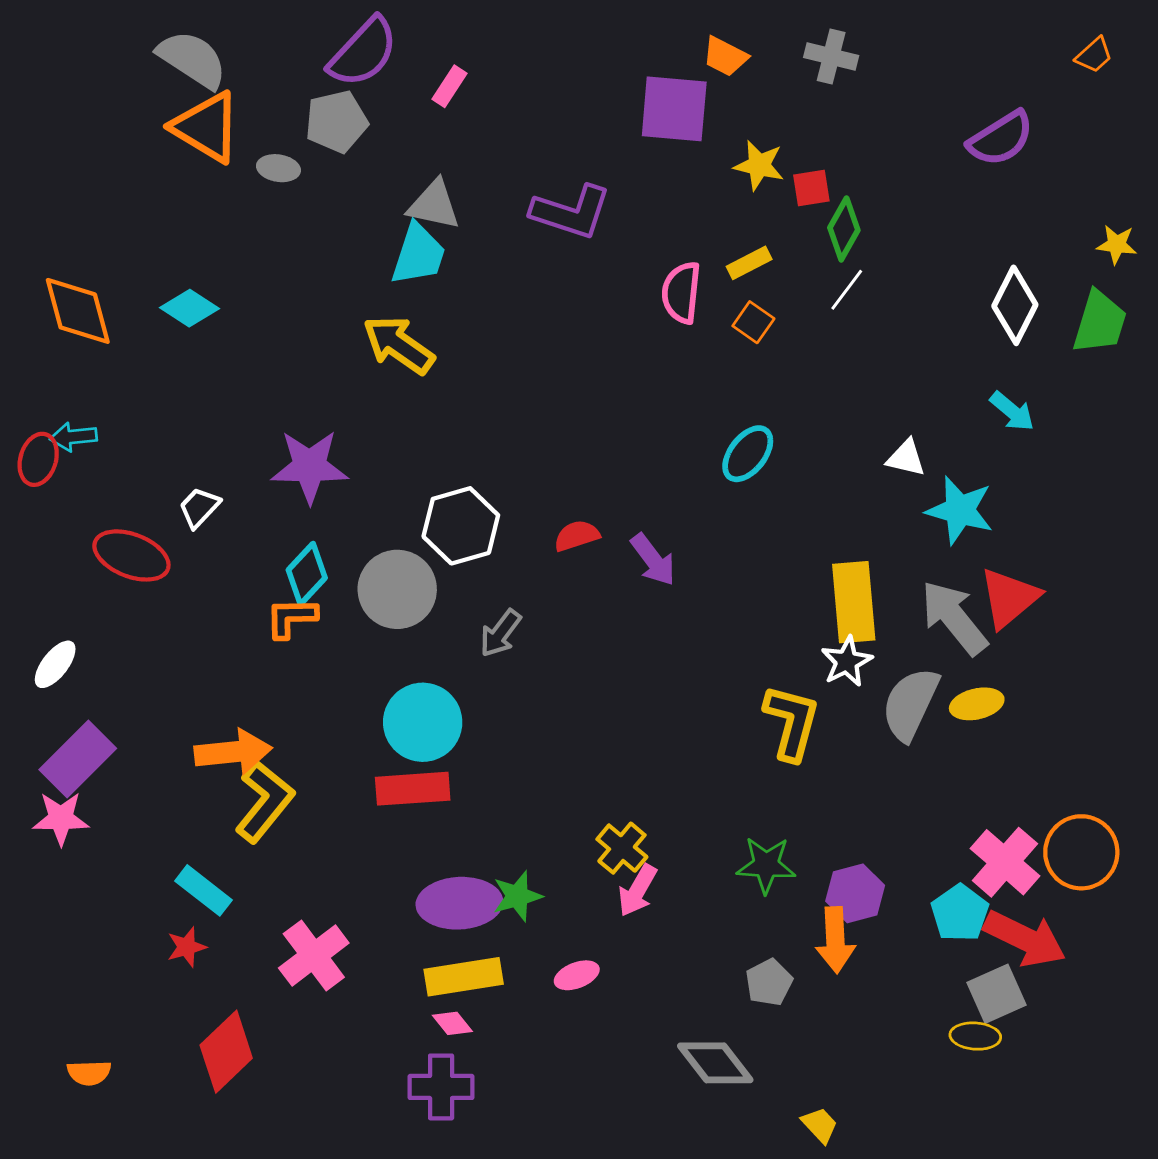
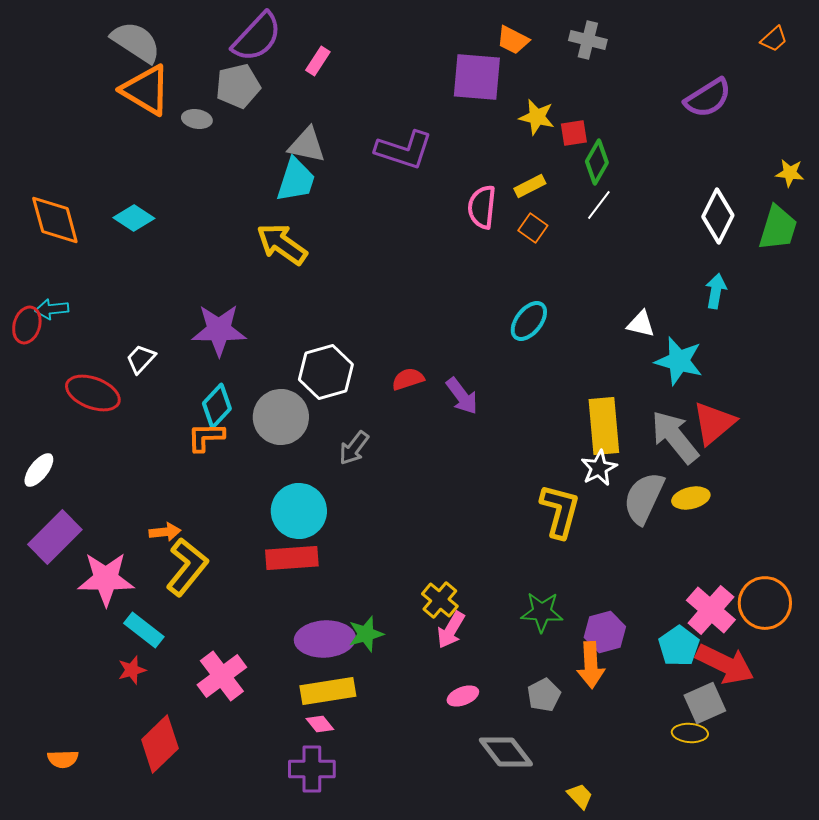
cyan arrow: (1012, 411) -> (716, 291), turned -120
orange arrow: (233, 752) -> (165, 532), size x0.6
pink star: (61, 818) -> (106, 579), moved, size x1.4
pink ellipse: (577, 975) -> (463, 696), moved

